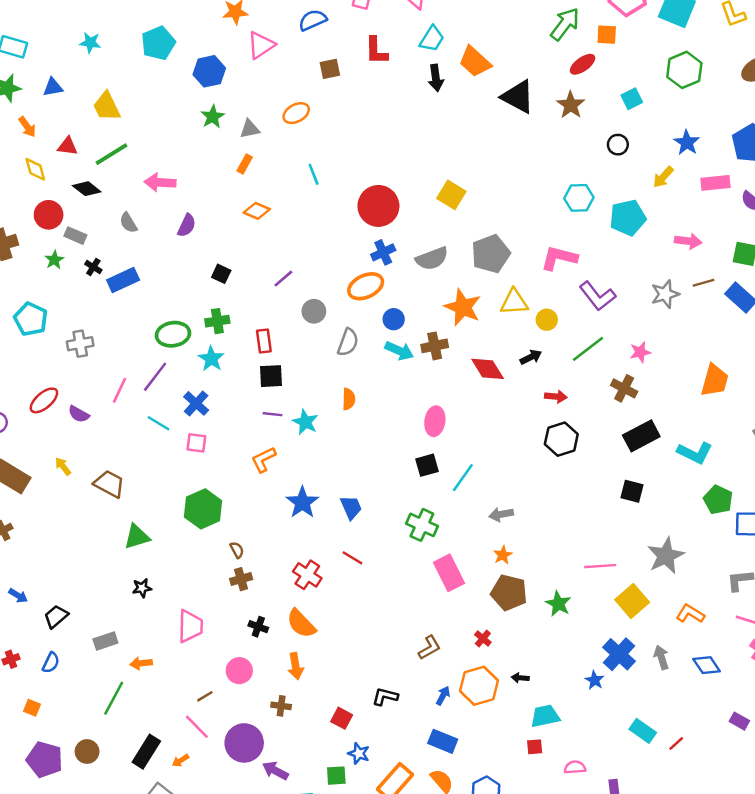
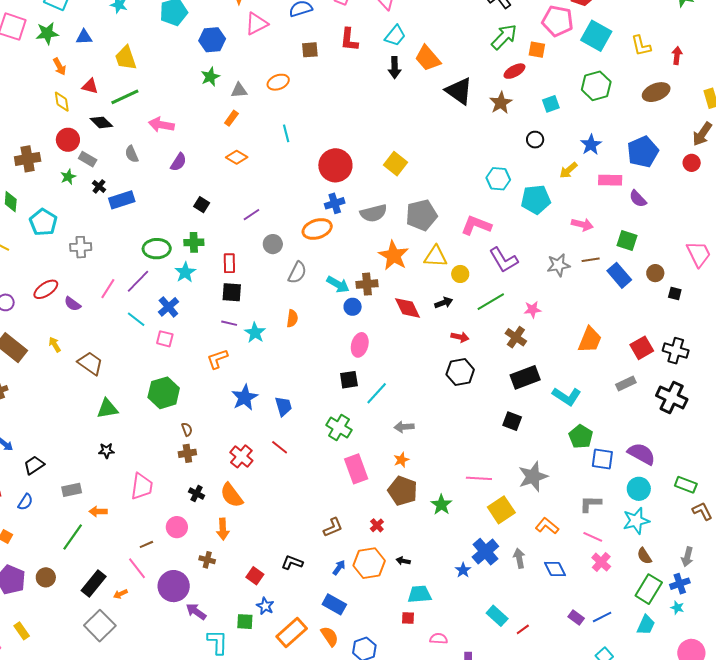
blue circle: (394, 319) -> (353, 307), moved

